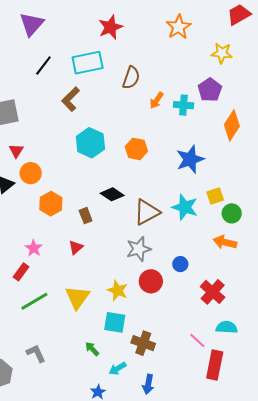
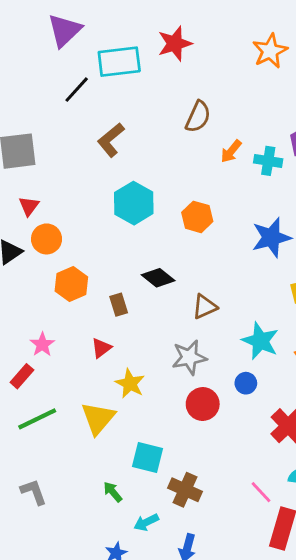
cyan rectangle: (88, 63) -> (119, 62), moved
cyan star: (185, 207) -> (260, 341), moved
brown triangle: (147, 212) -> (205, 307), size x0.7
yellow star: (118, 290) -> (130, 384), moved

